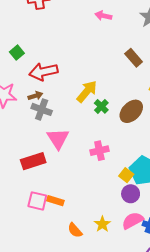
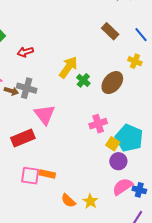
red arrow: (43, 72) -> (25, 52), size x0.6
brown arrow: (35, 96) -> (11, 91), moved, turned 40
pink cross: (99, 151) -> (98, 124), moved
yellow star: (102, 224) -> (90, 201), moved

